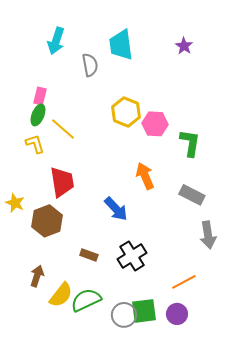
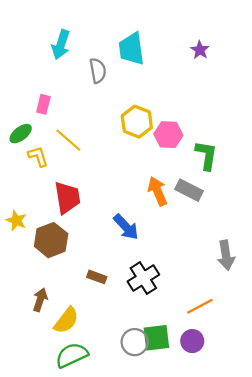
green ellipse: (38, 115) -> (21, 134), moved, turned 30
gray rectangle: (192, 195) -> (189, 190), moved
green semicircle: (86, 300) -> (72, 355), moved

